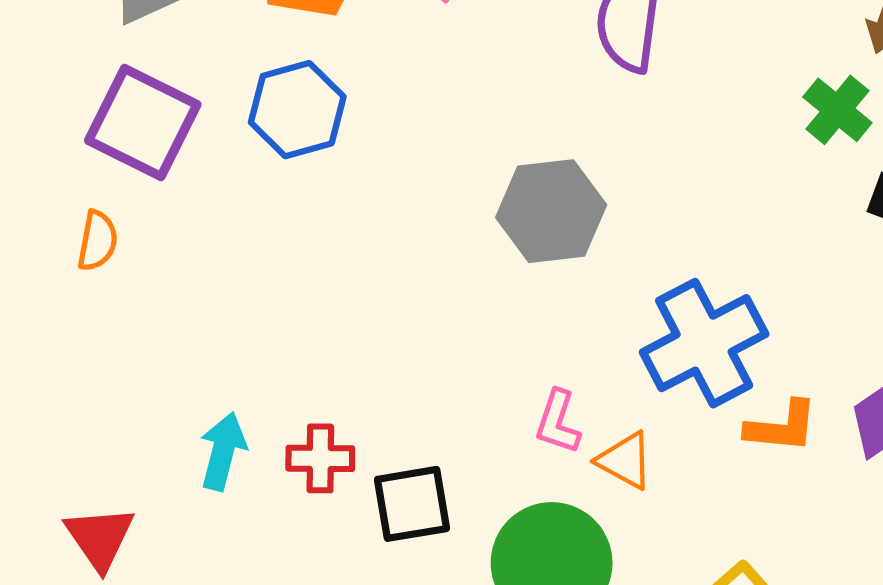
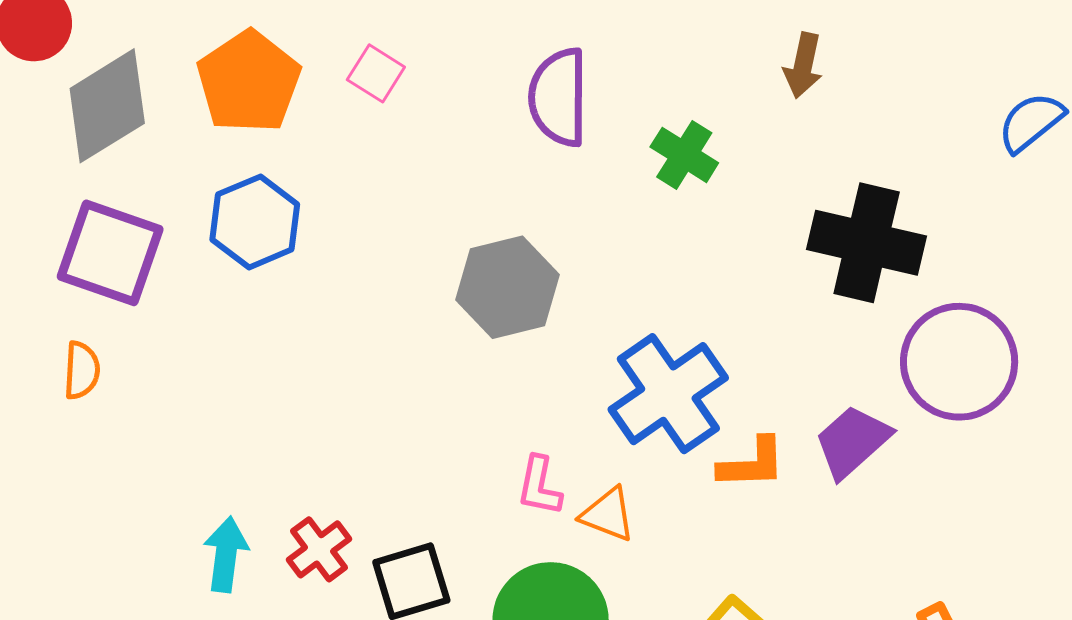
green cross: (837, 110) -> (684, 155), moved
red cross: (320, 458) -> (319, 549), turned -30

